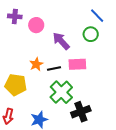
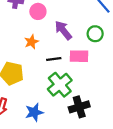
green circle: (91, 34) -> (95, 34), moved
orange star: (36, 64) -> (31, 42), moved

